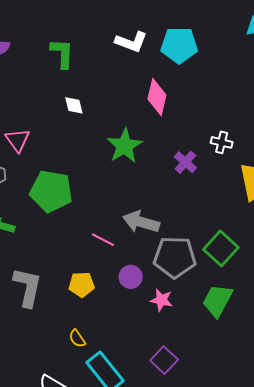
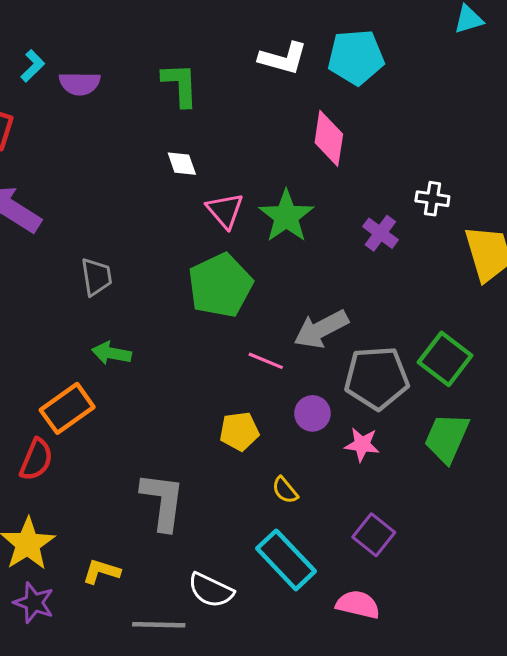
white diamond: (74, 105) -> (182, 164), moved
pink triangle: (18, 140) -> (225, 210), moved
green pentagon: (51, 191) -> (220, 285), moved, turned -30
gray arrow: (141, 222) -> (321, 329), turned -39
gray L-shape: (28, 287) -> (163, 501), moved
yellow semicircle: (77, 338) -> (285, 490), moved

